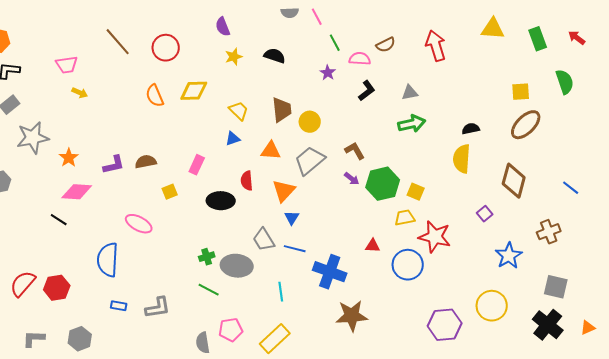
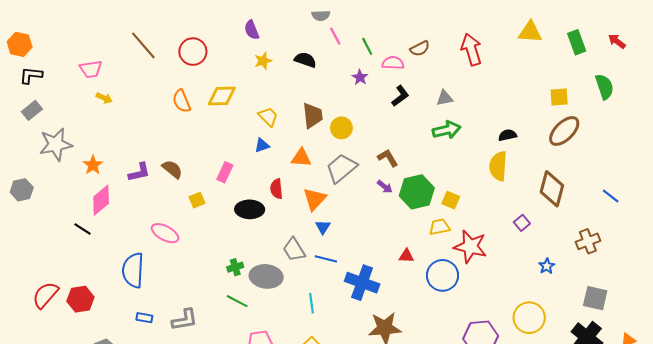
pink line: (317, 17) -> (335, 36), moved
brown semicircle: (146, 162) -> (172, 169), turned 50
pink diamond: (77, 192) -> (101, 200), turned -44
blue star: (509, 256) -> (547, 266), size x0.6

